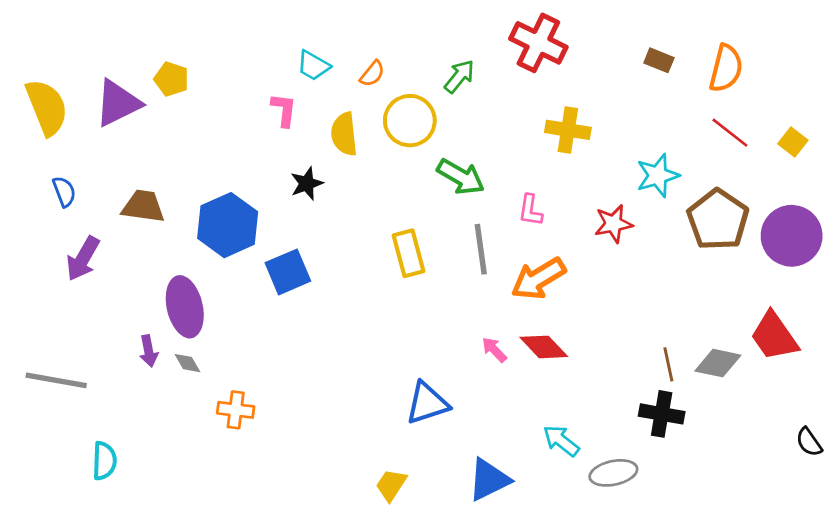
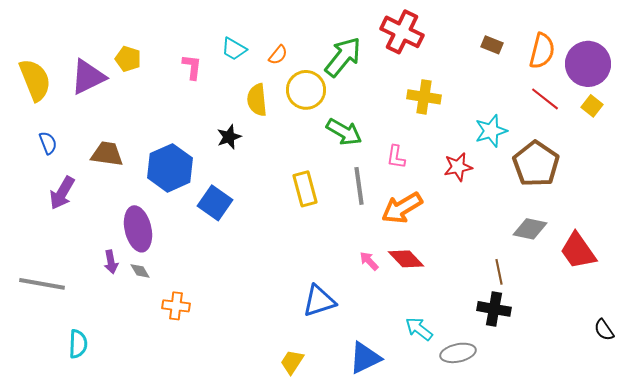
green arrow: (459, 76) -> (343, 57), size x1.6
pink L-shape: (284, 110) -> (192, 67), moved
purple circle: (792, 236) -> (588, 64), moved
blue square: (288, 272) -> (215, 203), turned -32
gray diamond: (718, 363) -> (530, 229), moved

